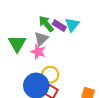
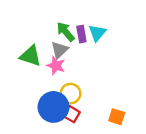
purple rectangle: (59, 26) -> (81, 34), turned 48
green triangle: (17, 44) -> (30, 56), turned -42

